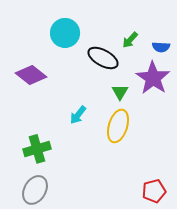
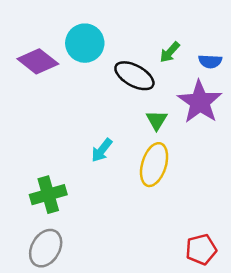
purple diamond: (31, 75) -> (38, 61), moved

